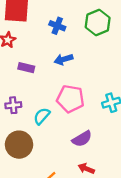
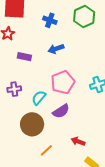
pink pentagon: (70, 99) -> (63, 82), turned -30
purple semicircle: (82, 139) -> (61, 111), moved
brown circle: (19, 145) -> (32, 124), moved

